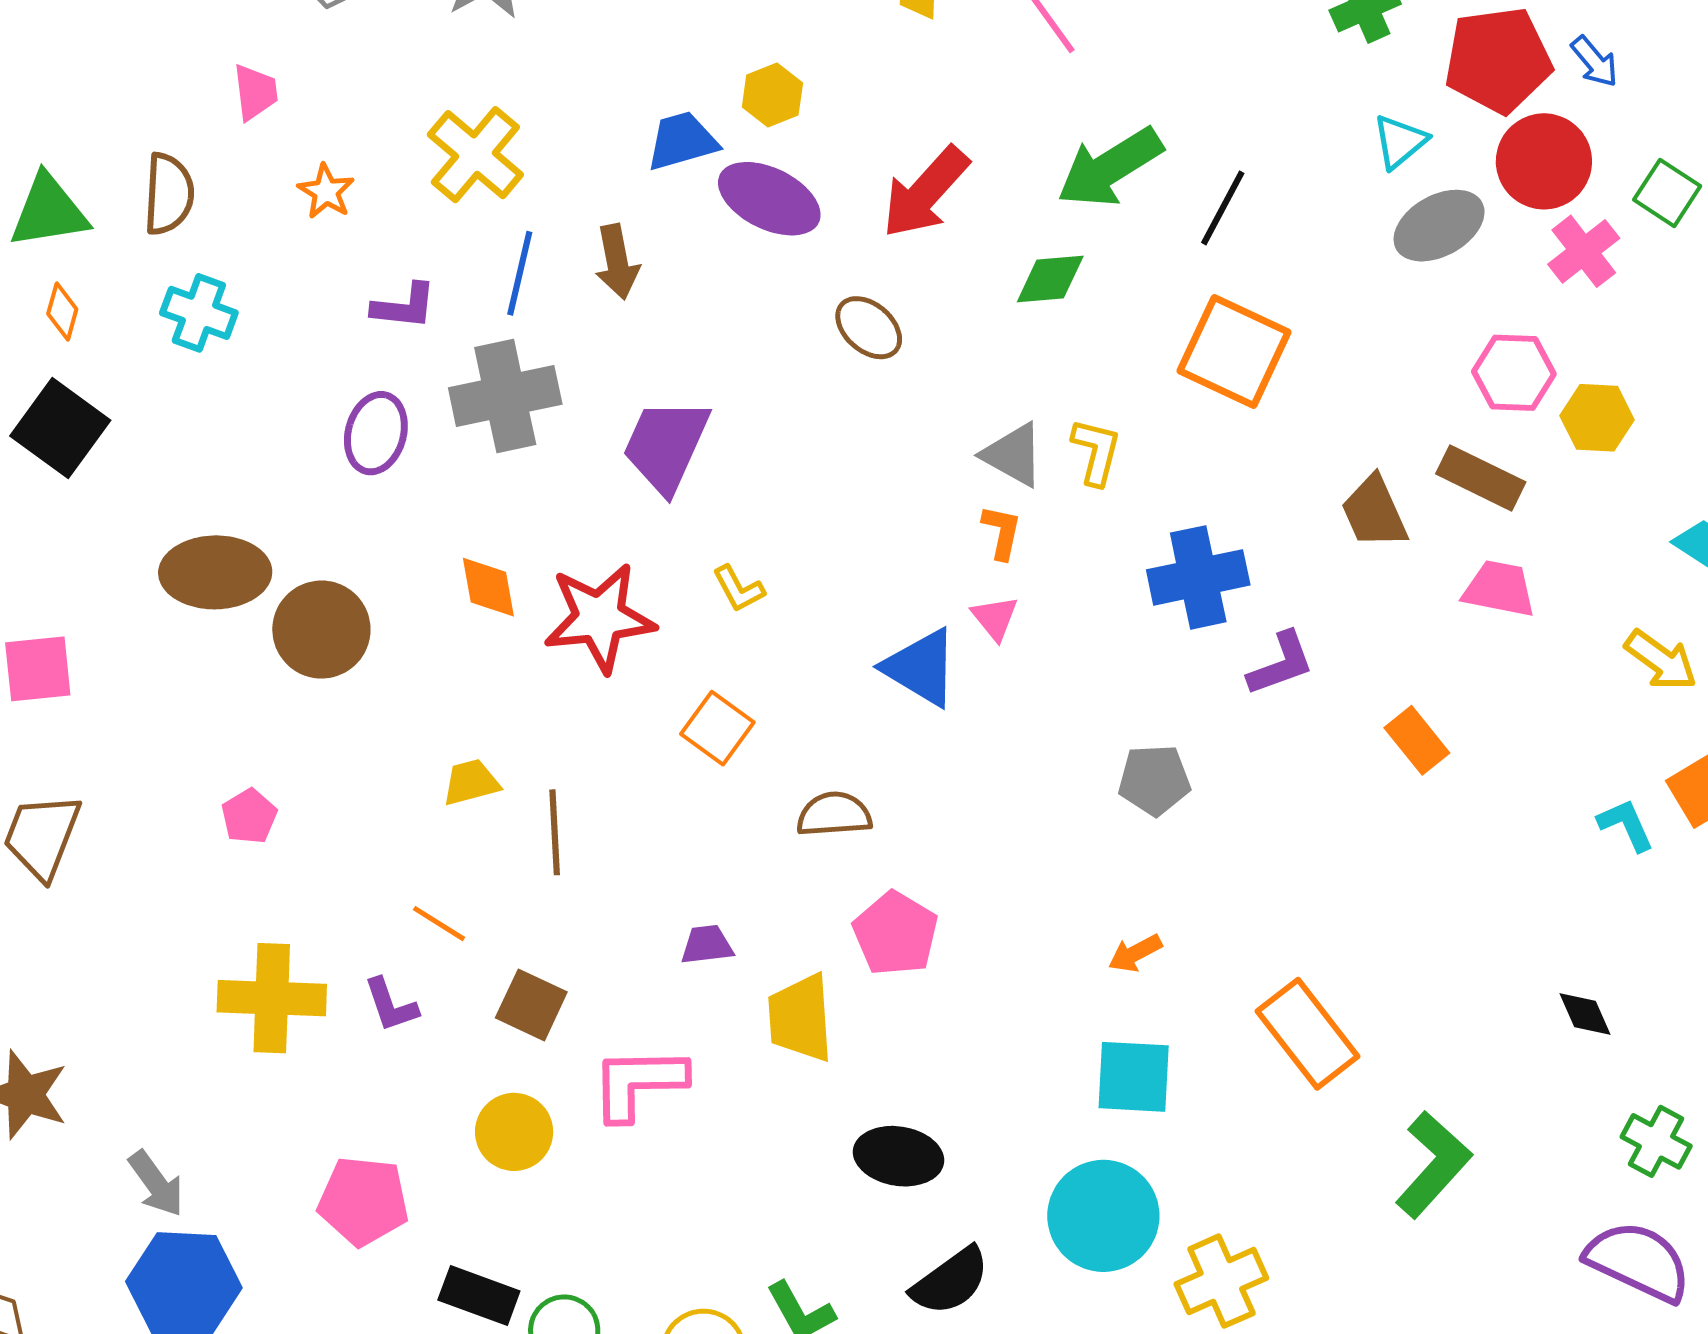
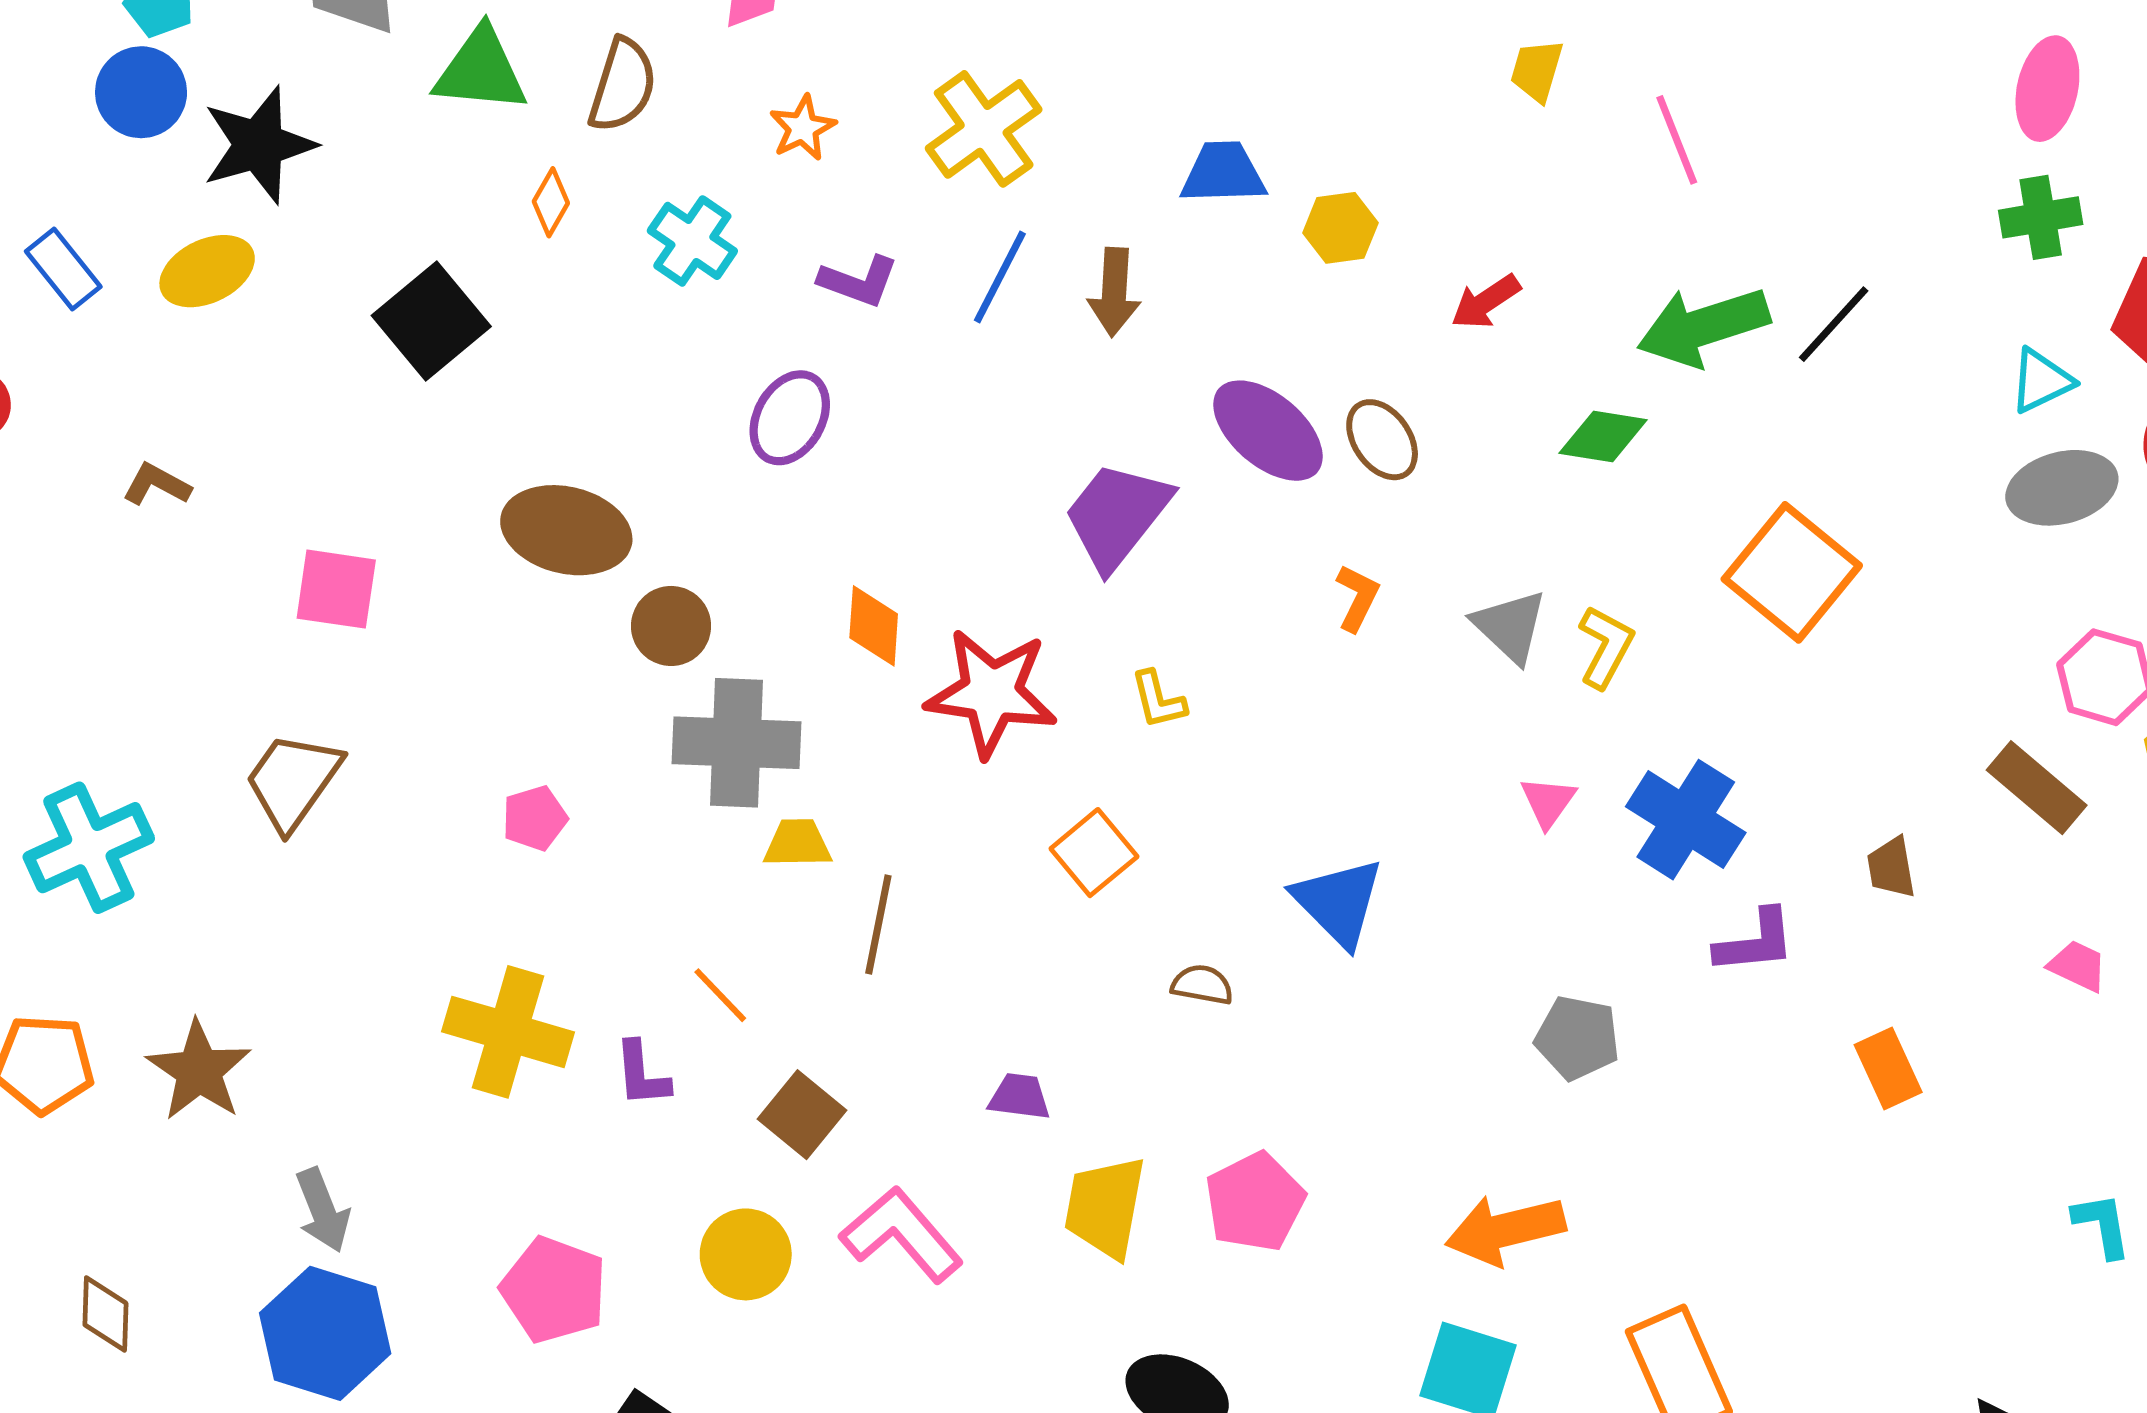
yellow hexagon: (772, 95) -> (1340, 228), moved
red arrow: (925, 192) -> (1486, 302), size x0.6
purple ellipse: (769, 199) -> (1268, 431), moved
black line: (1223, 208) -> (1834, 324), moved
orange diamond: (62, 311) -> (551, 202), moved
cyan cross: (199, 313) -> (692, 241), moved
gray cross: (505, 396) -> (737, 743), moved
brown trapezoid: (1374, 512) -> (1891, 868), moved, size x0.7
orange L-shape: (1002, 532) -> (1357, 598), moved
blue cross: (1198, 577) -> (1686, 820), turned 30
pink trapezoid: (1499, 589) -> (2078, 966), moved, size x0.7
pink triangle: (995, 618) -> (1548, 802), moved
brown circle: (321, 630) -> (671, 626), size x0.7
blue triangle: (921, 667) -> (1339, 902), moved
brown semicircle: (834, 814) -> (1202, 985), size x0.7
pink pentagon: (896, 934) -> (1255, 1202), moved
orange arrow: (1135, 953) -> (1505, 1230), size x1.8
pink L-shape: (638, 1083) -> (901, 1235), turned 36

